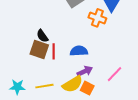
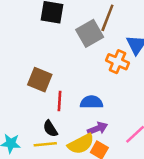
black semicircle: (42, 36) -> (50, 129), moved
brown square: (39, 49) -> (40, 80), moved

